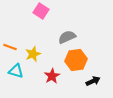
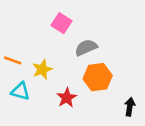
pink square: (41, 11) -> (62, 23), moved
black arrow: (93, 81) -> (130, 107), moved, turned -56

